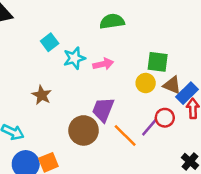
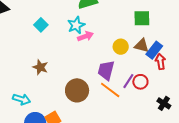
cyan star: (74, 58) -> (76, 25), moved
green square: (158, 62) -> (142, 18), moved
purple trapezoid: (103, 110) -> (106, 70), moved
red circle: (165, 118) -> (140, 82), moved

